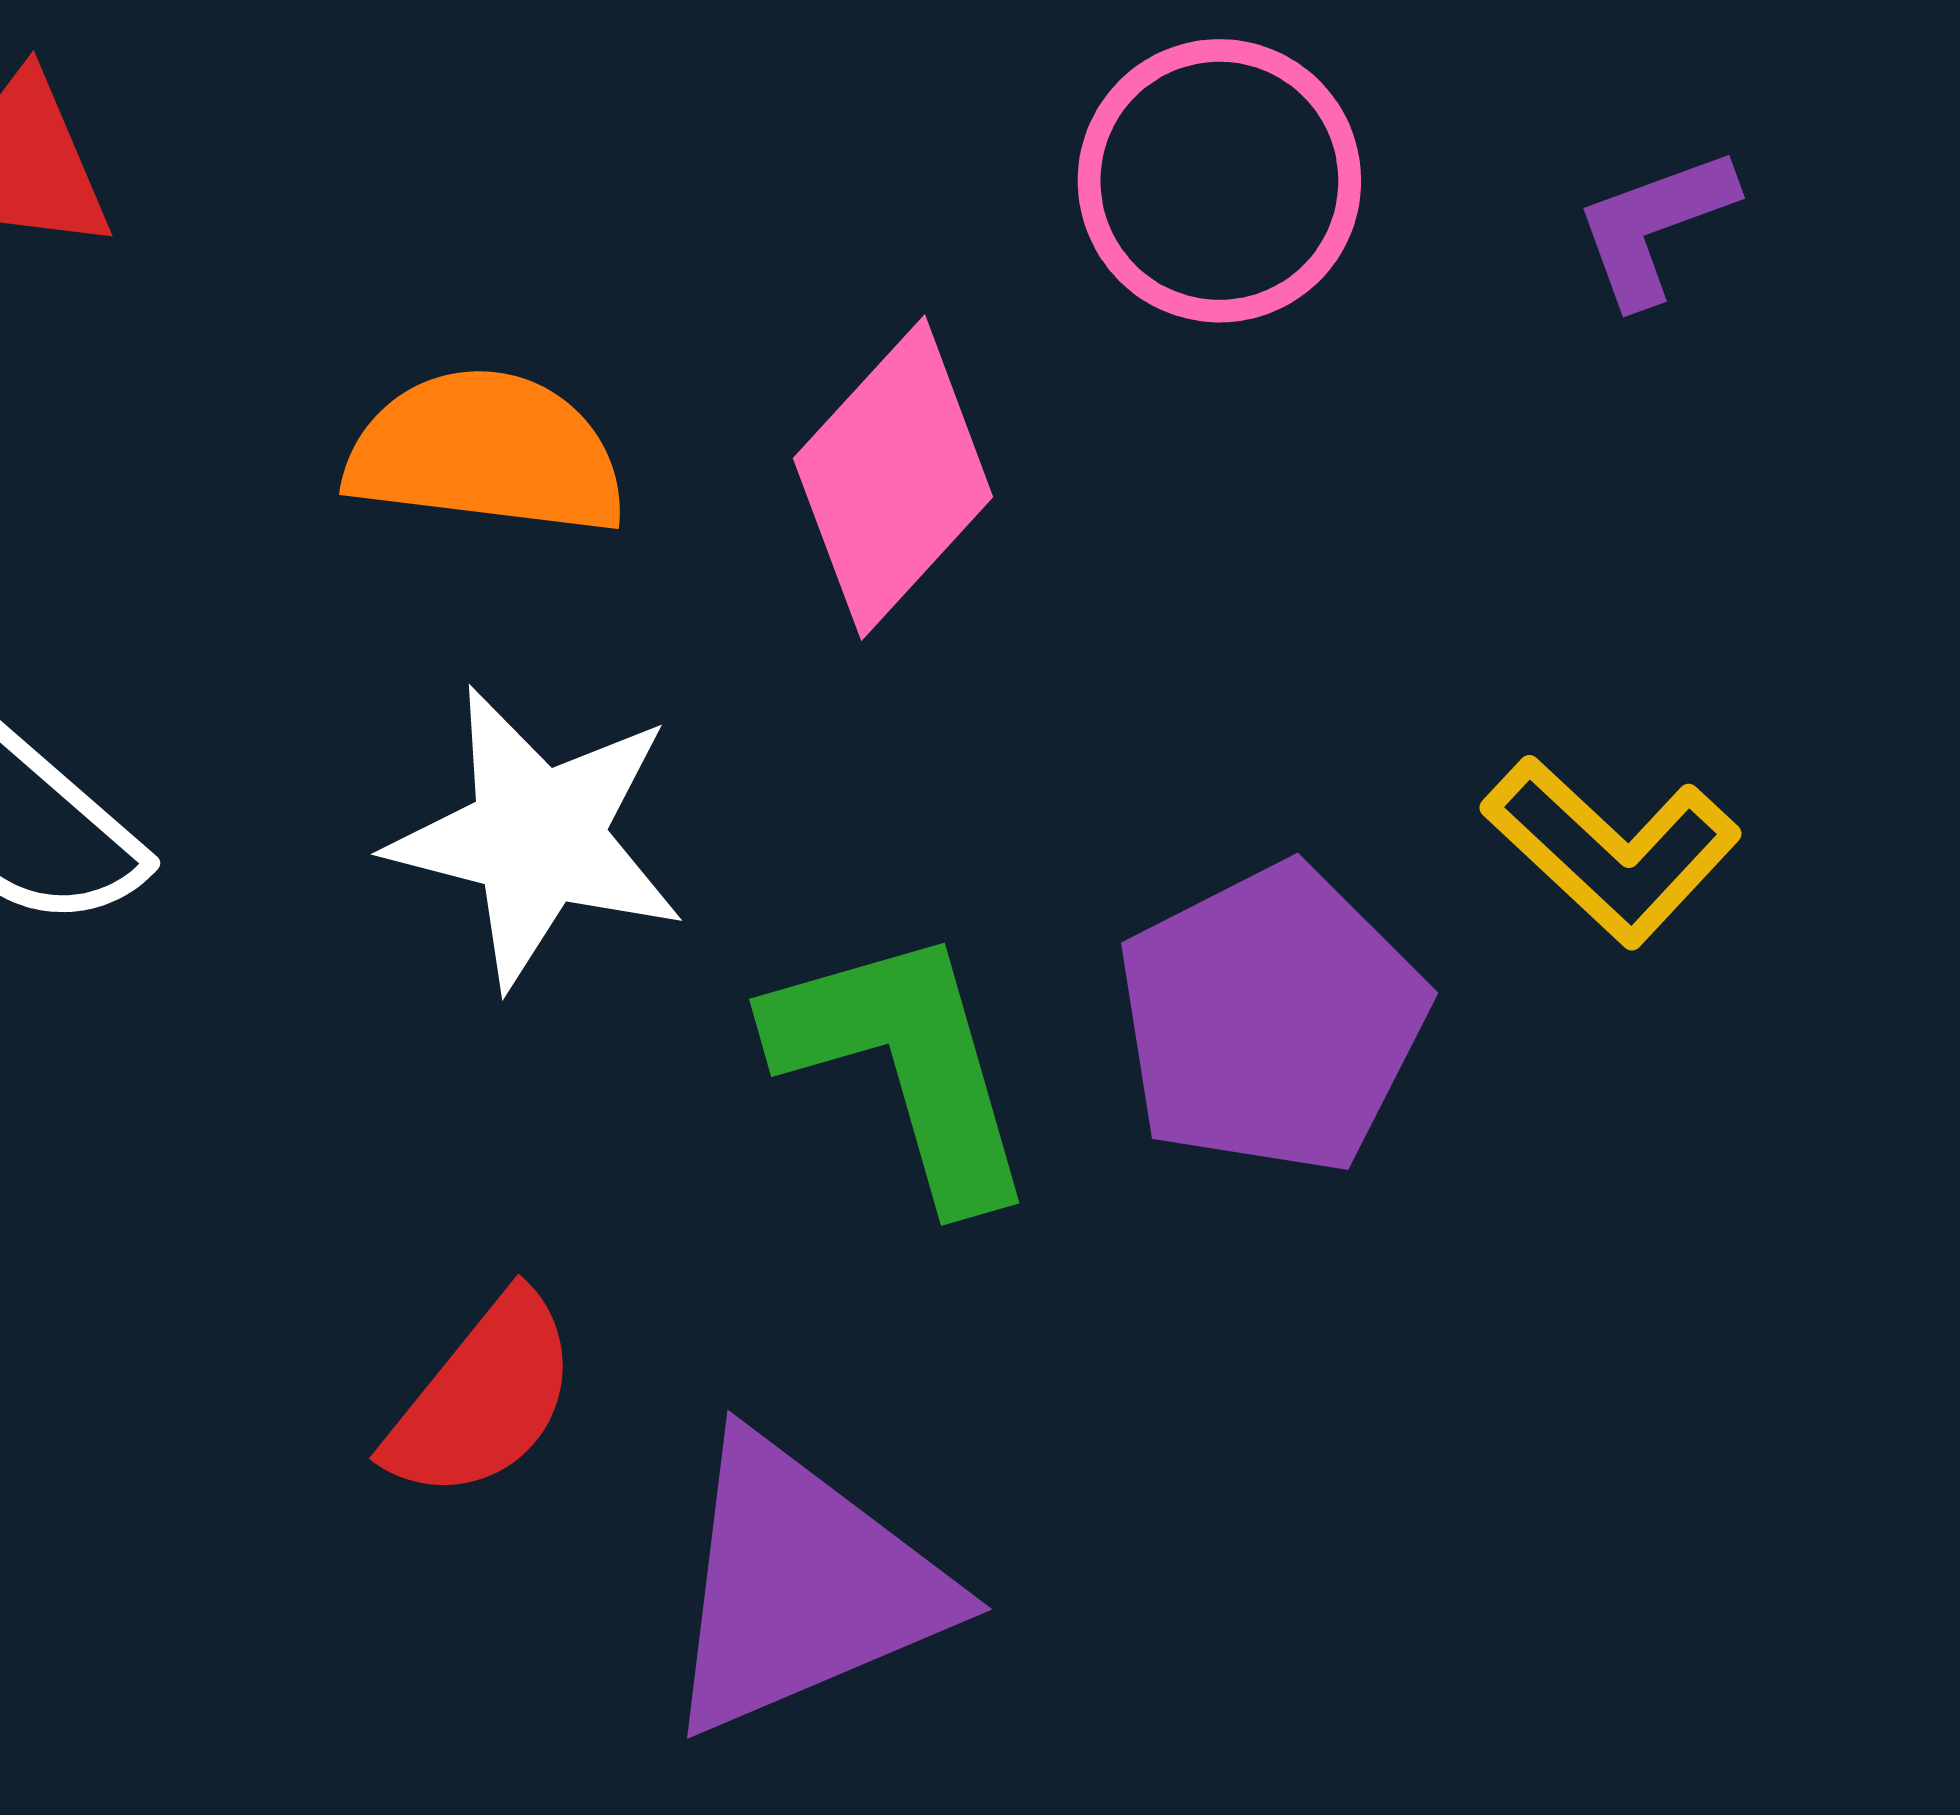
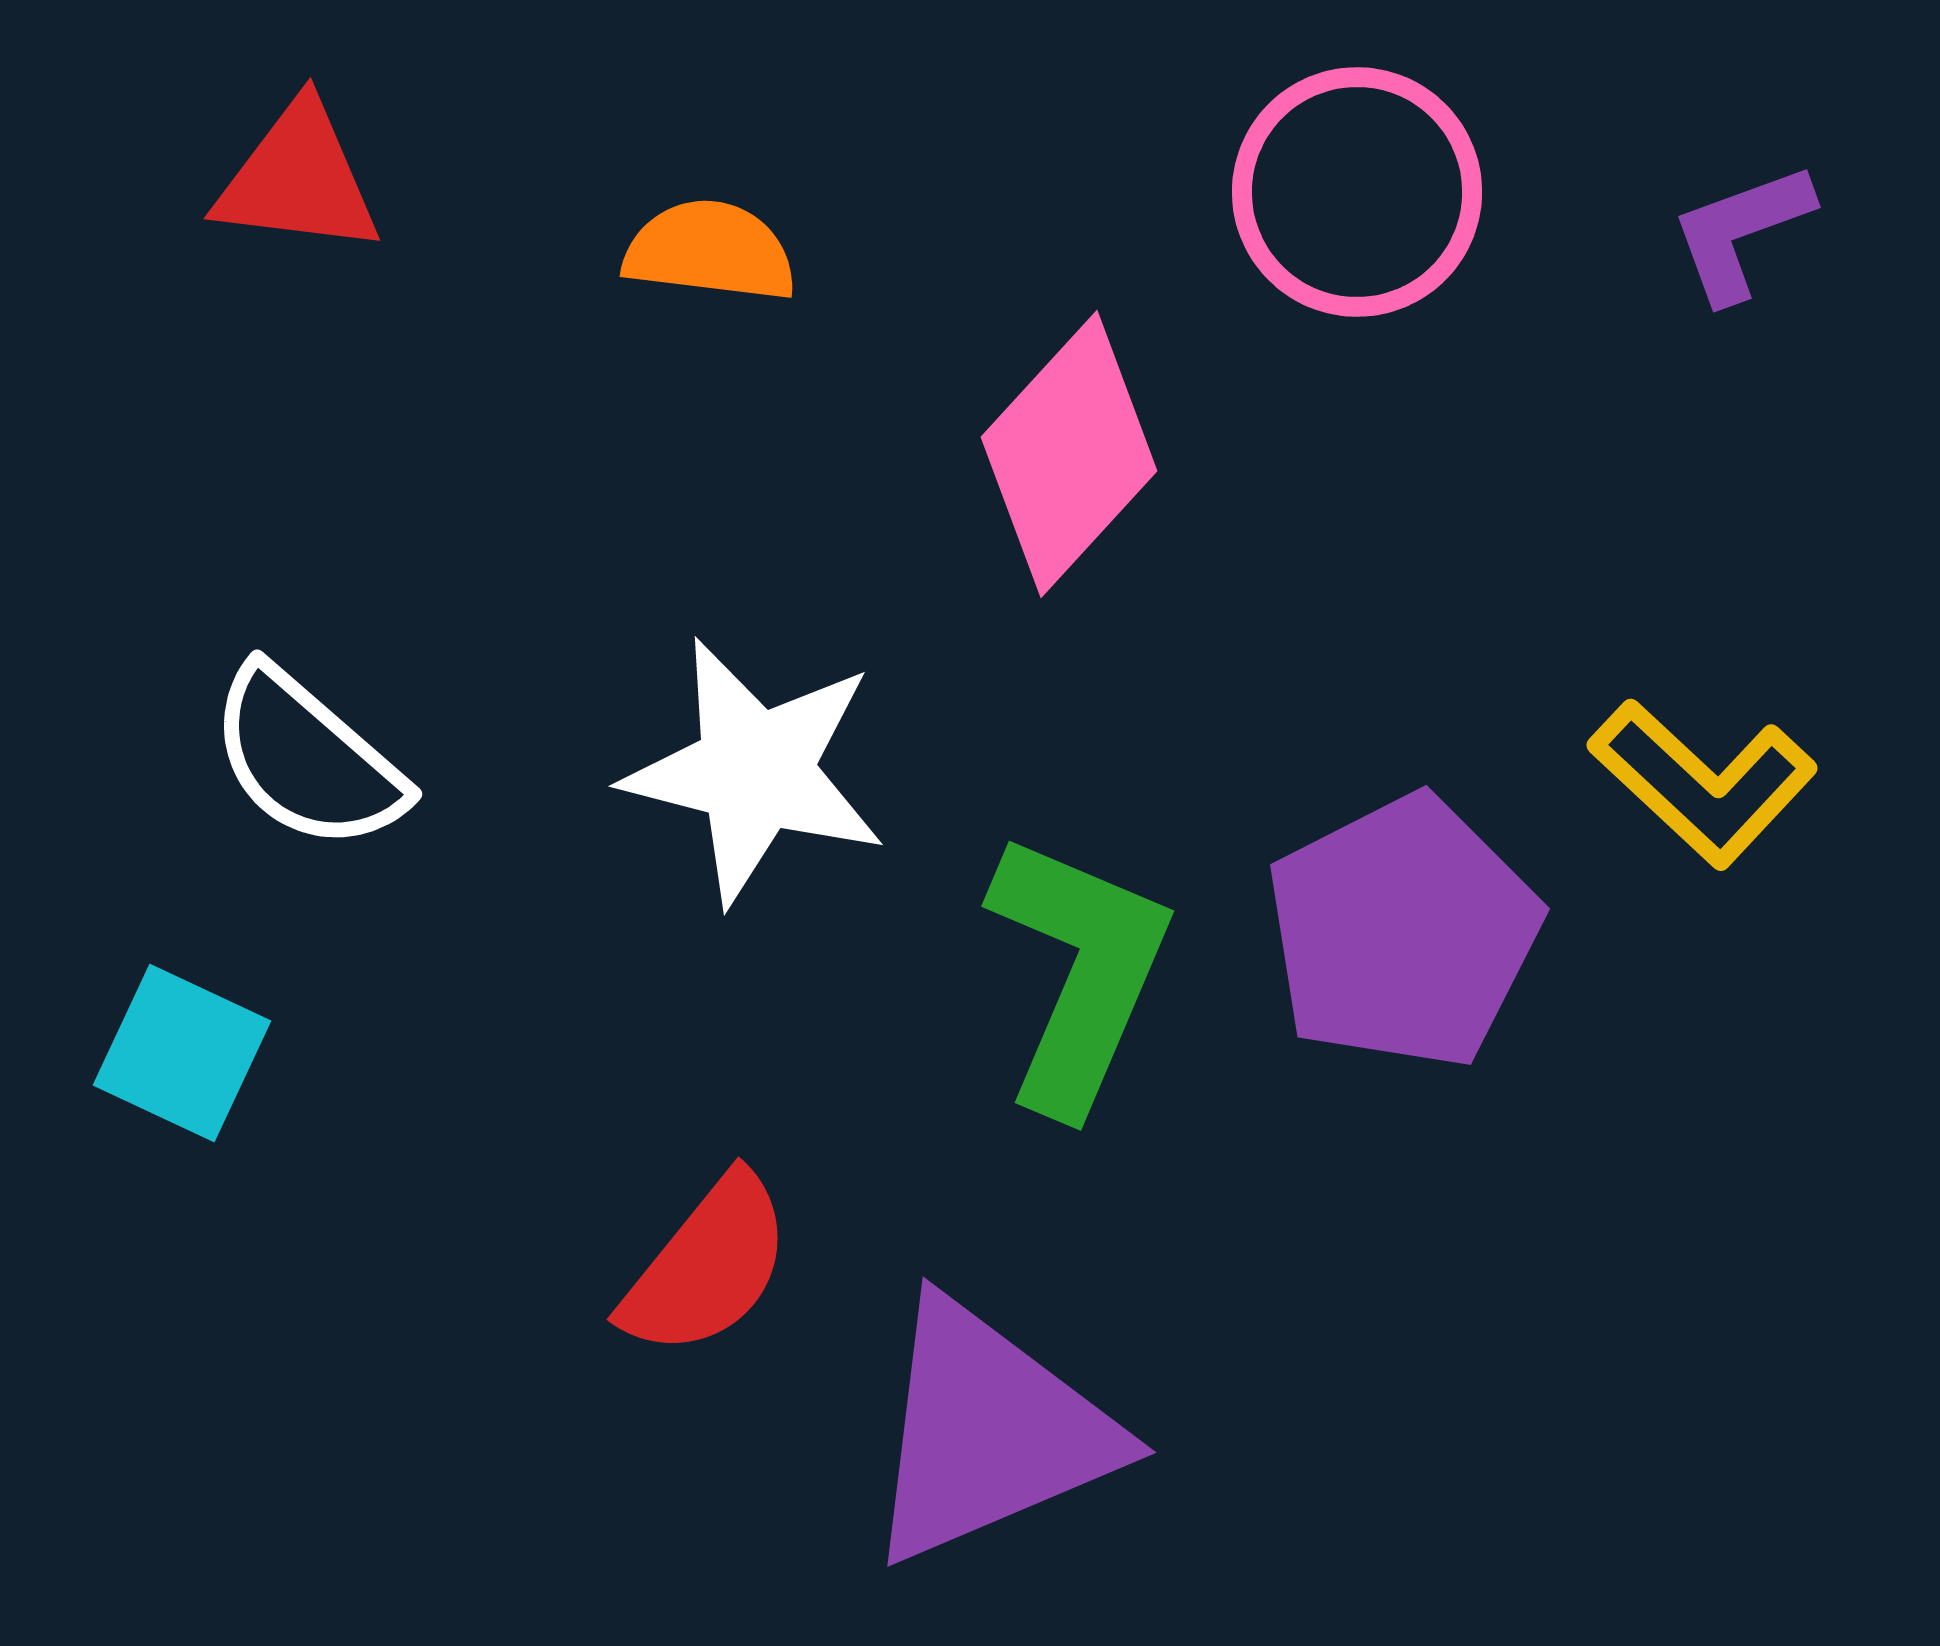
orange semicircle: (486, 453) -> (710, 251), moved, size x0.7
green L-shape: (904, 1065) -> (1079, 972), turned 39

